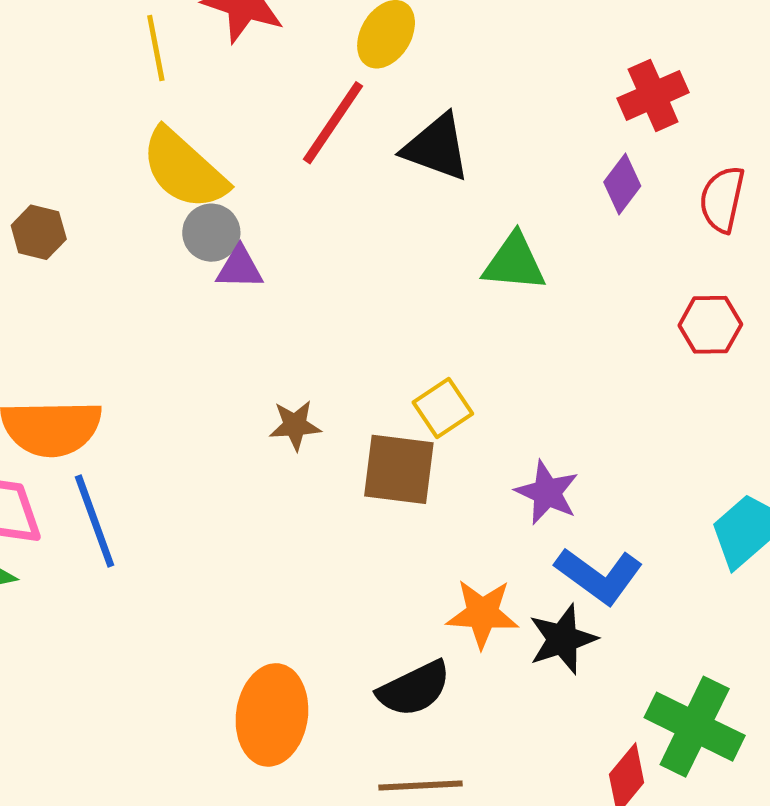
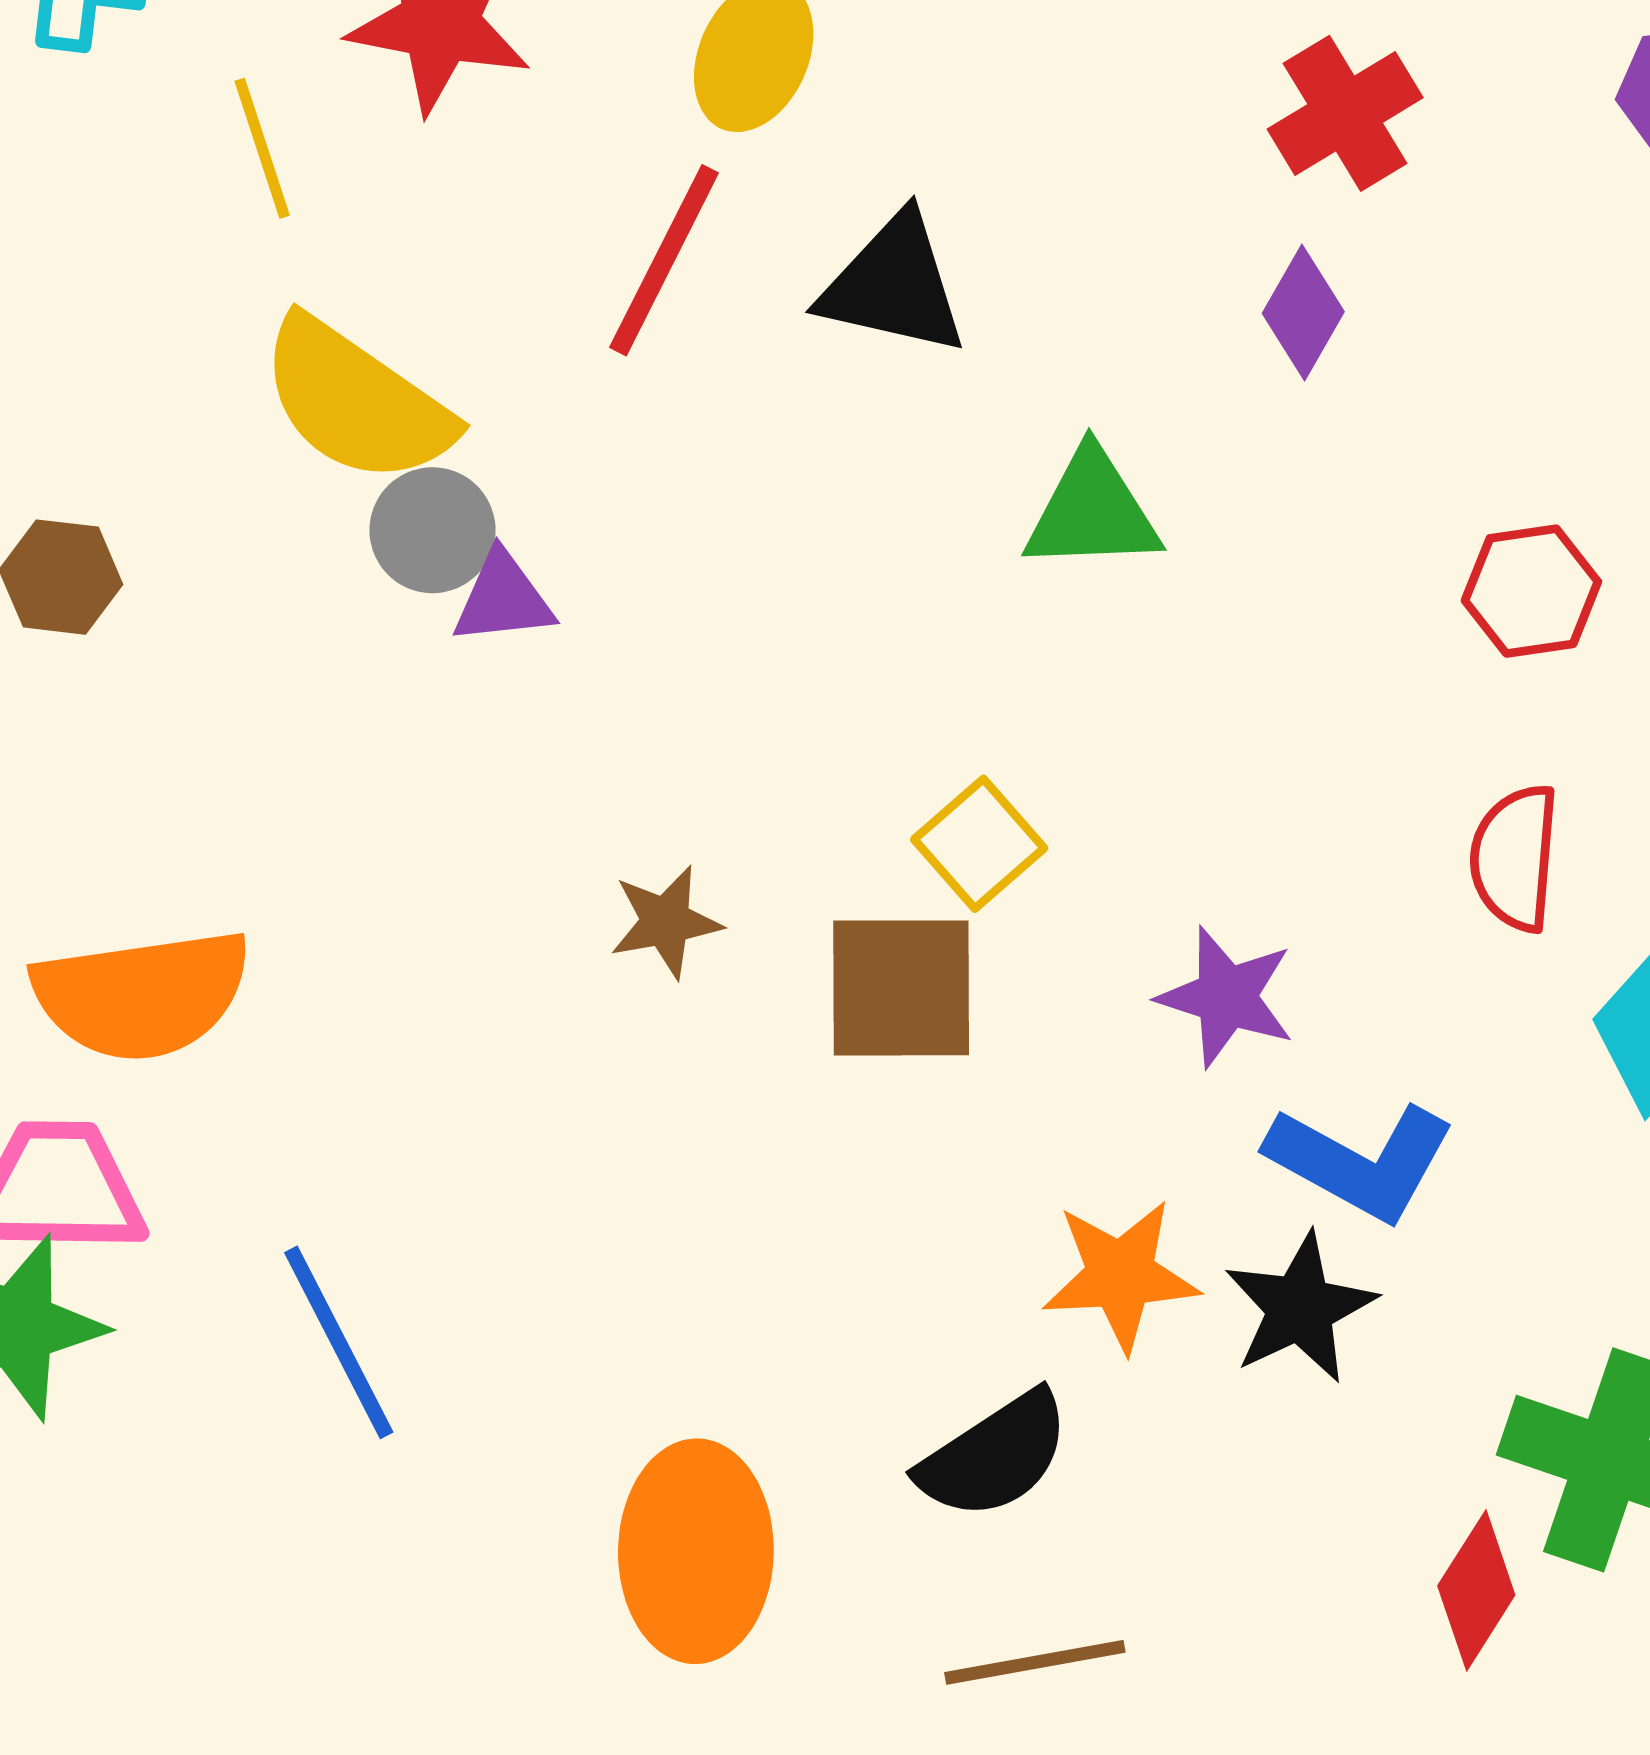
red semicircle: (722, 199) -> (1515, 858), moved
blue line: (95, 521) -> (339, 1342), moved

